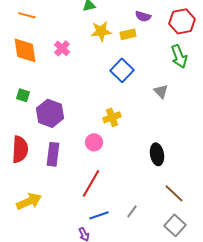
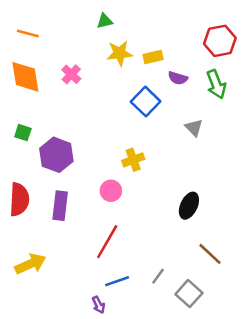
purple semicircle: (143, 16) -> (178, 78), moved
black ellipse: (157, 154) -> (189, 206), turned 35
gray square: (175, 225) -> (189, 294), moved

